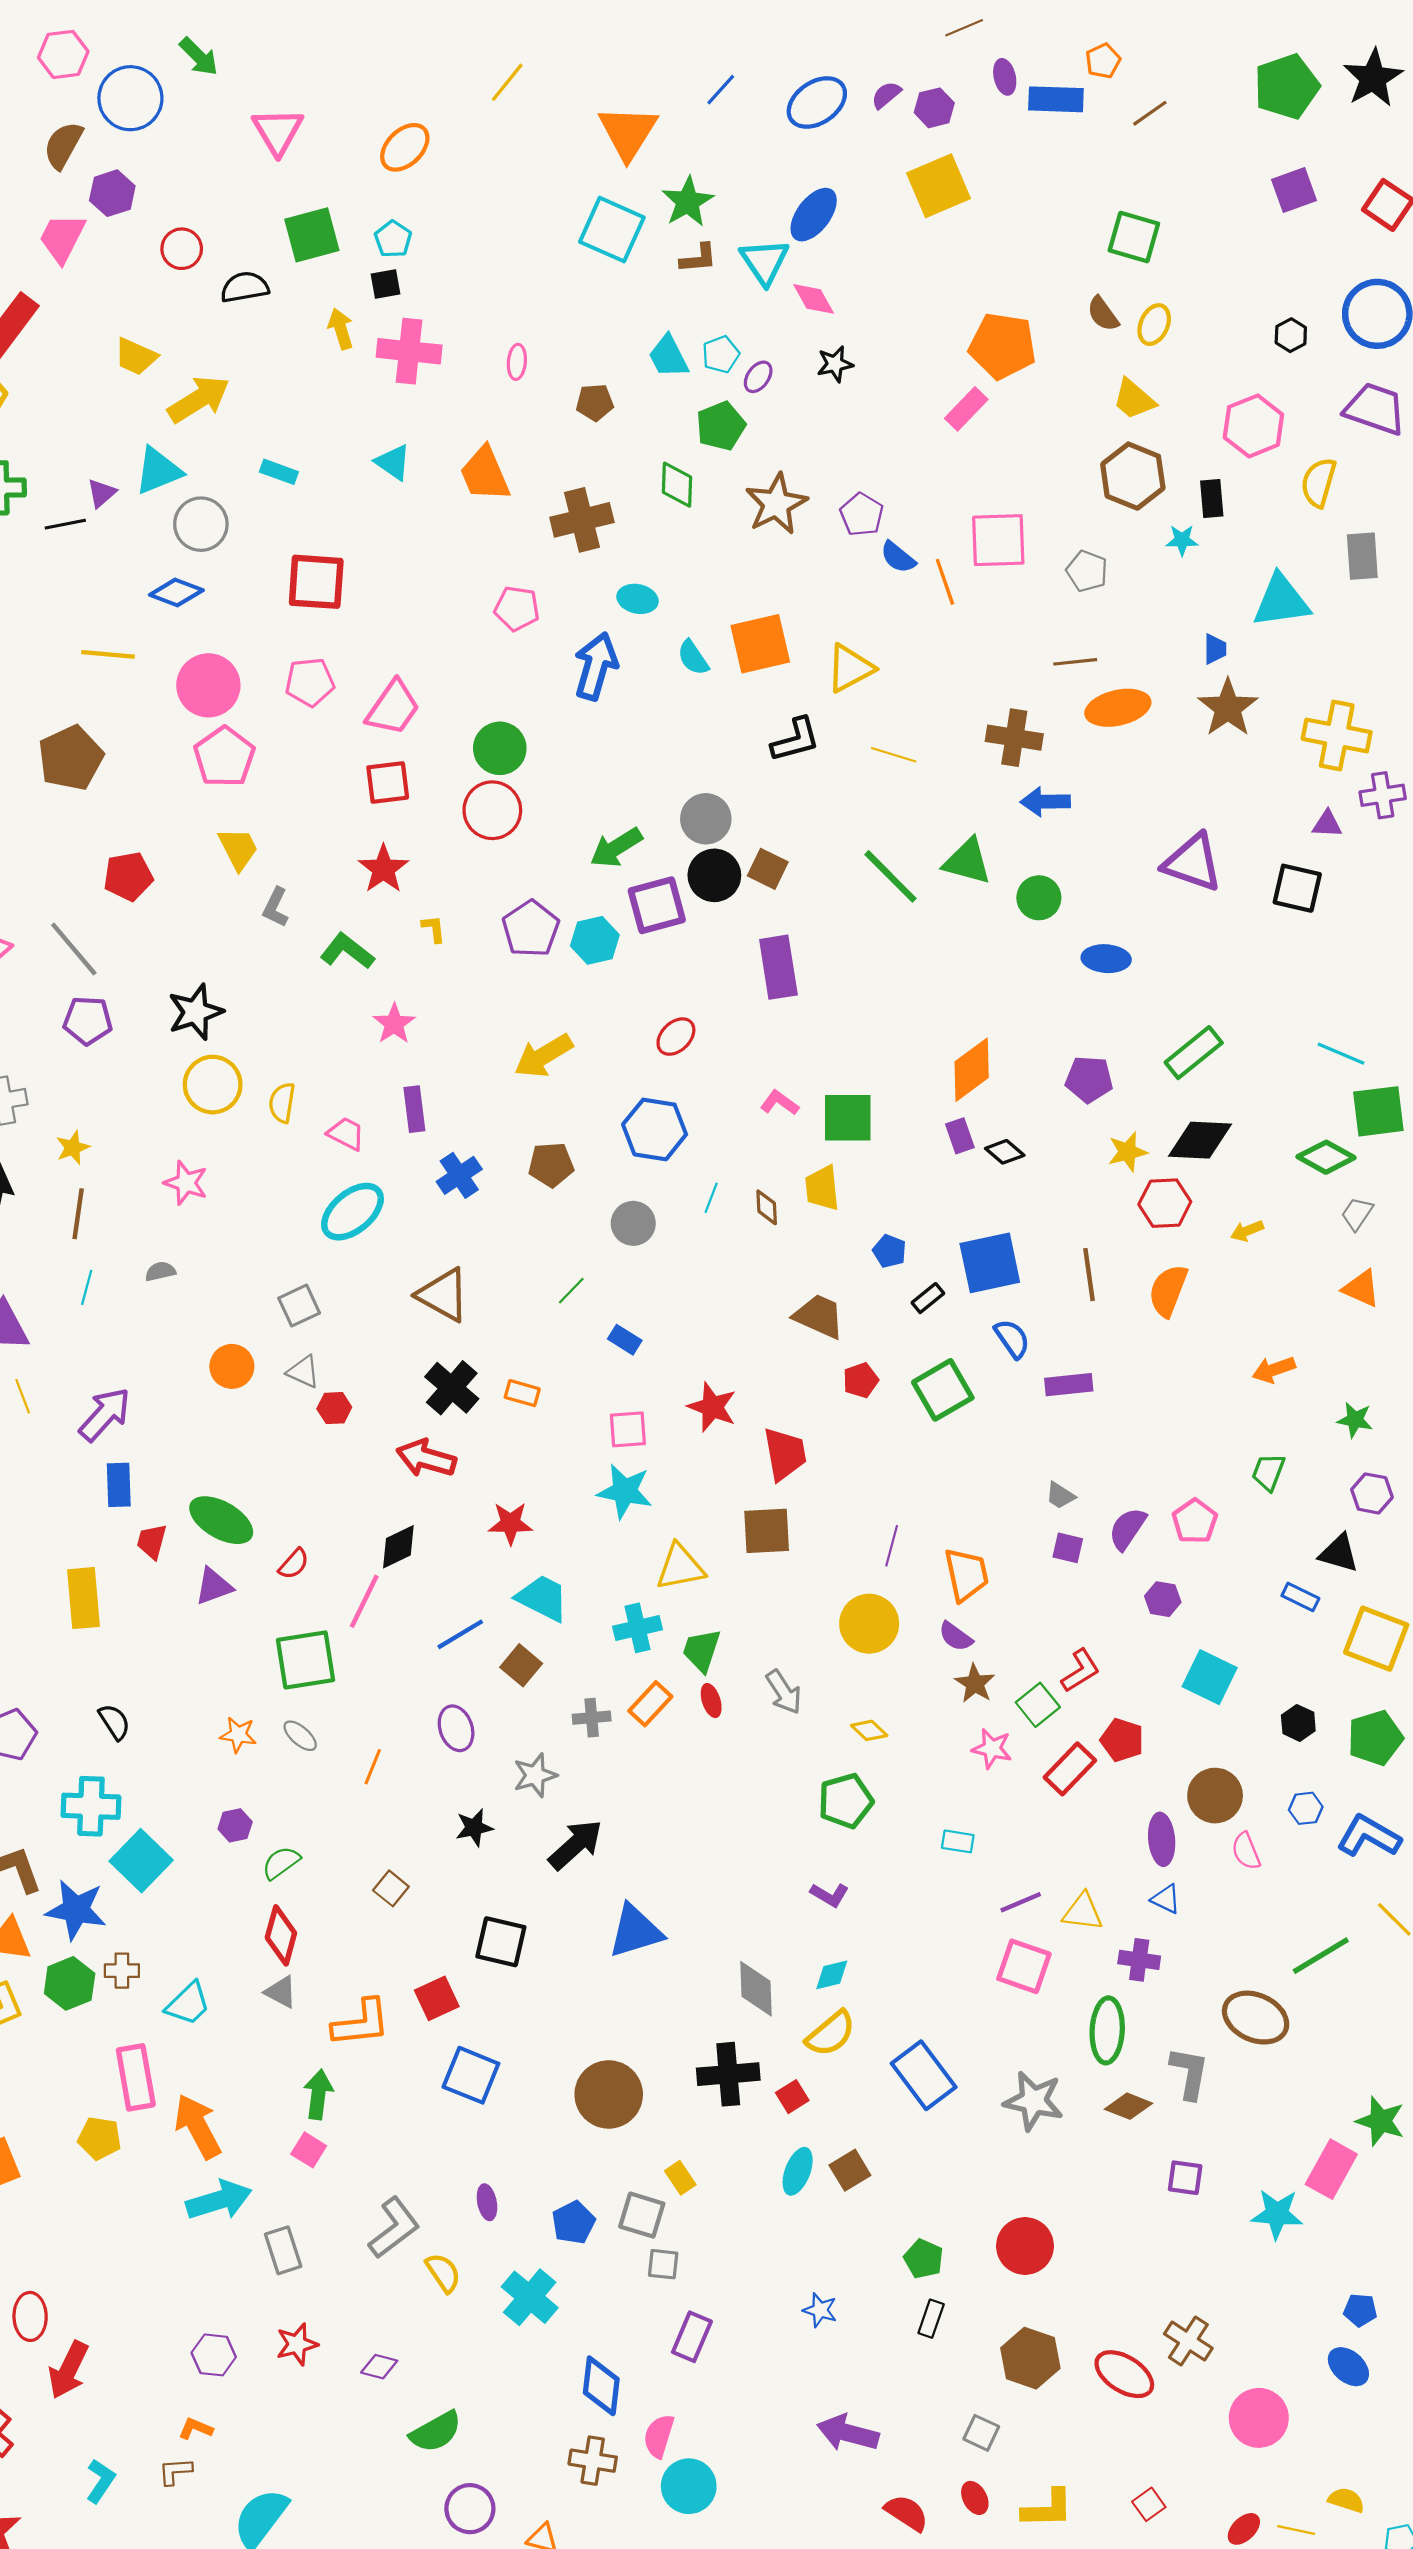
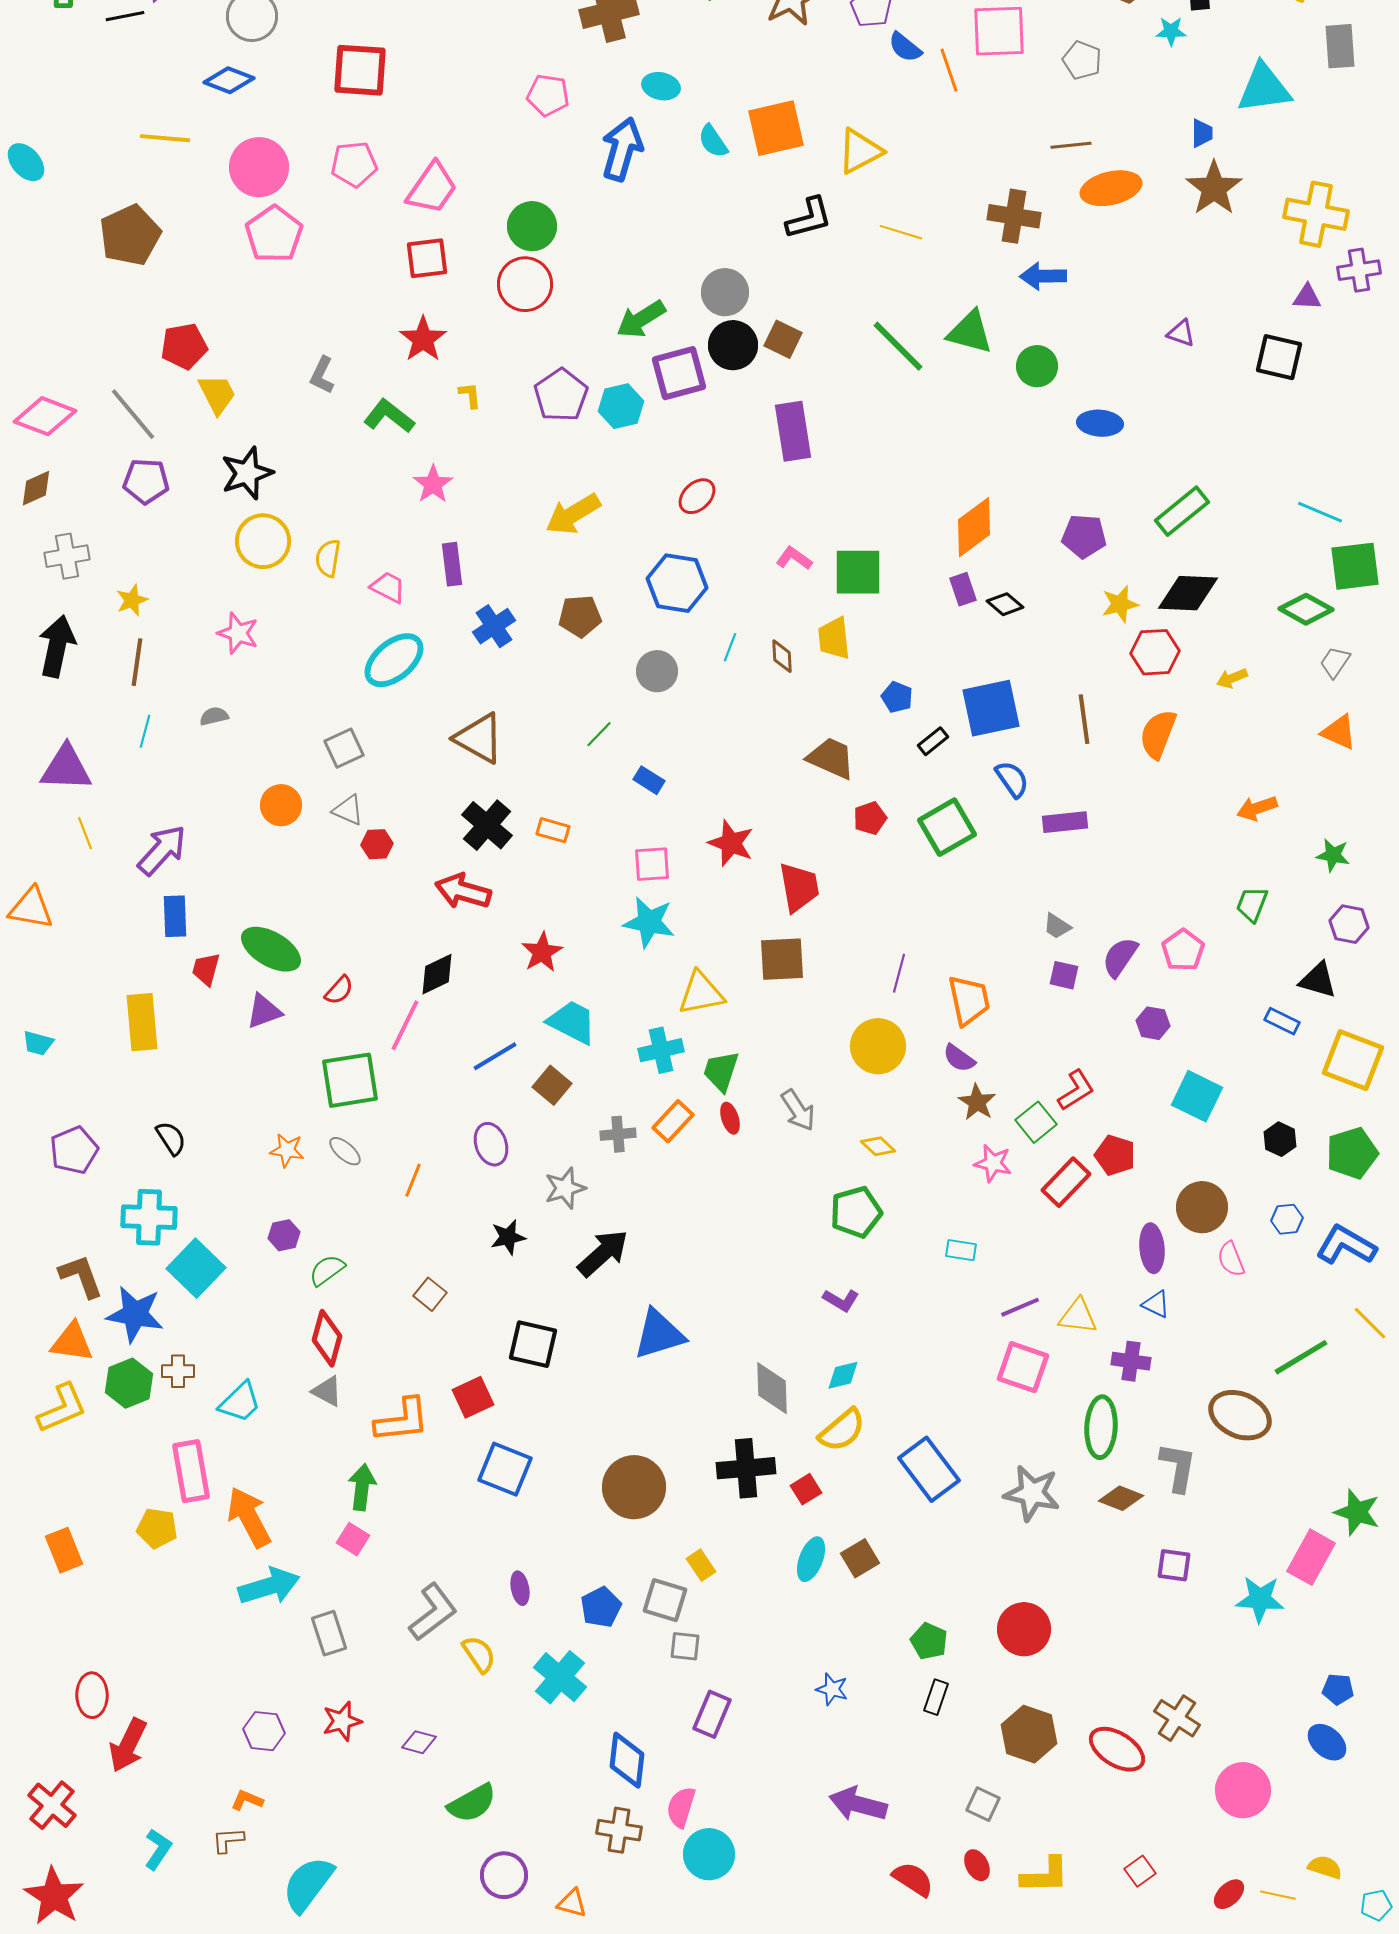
yellow trapezoid: (238, 849) -> (217, 394), moved
purple triangle: (1193, 863) -> (1181, 333), size x0.5
red star: (510, 1523) -> (542, 952), turned -30

